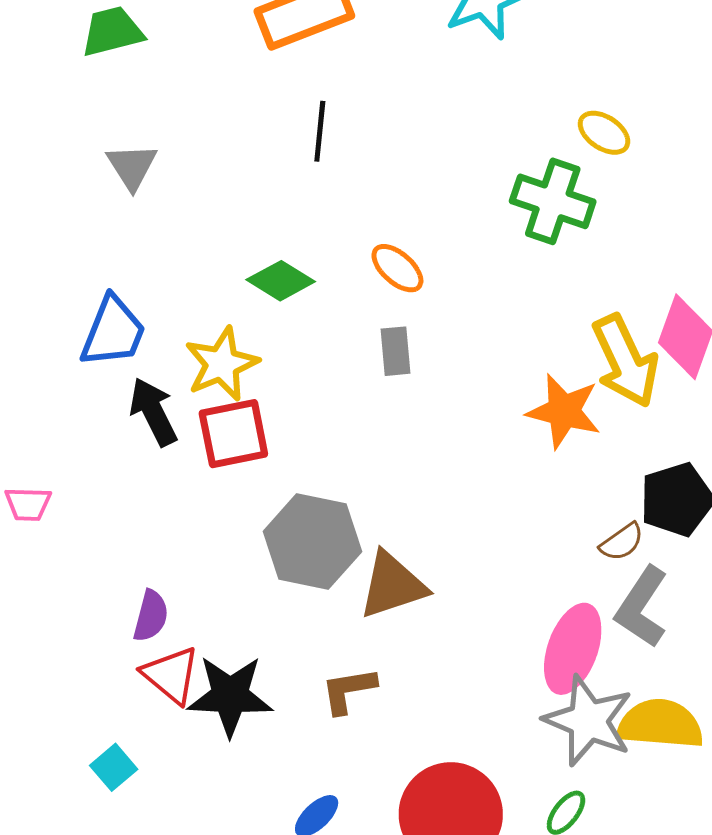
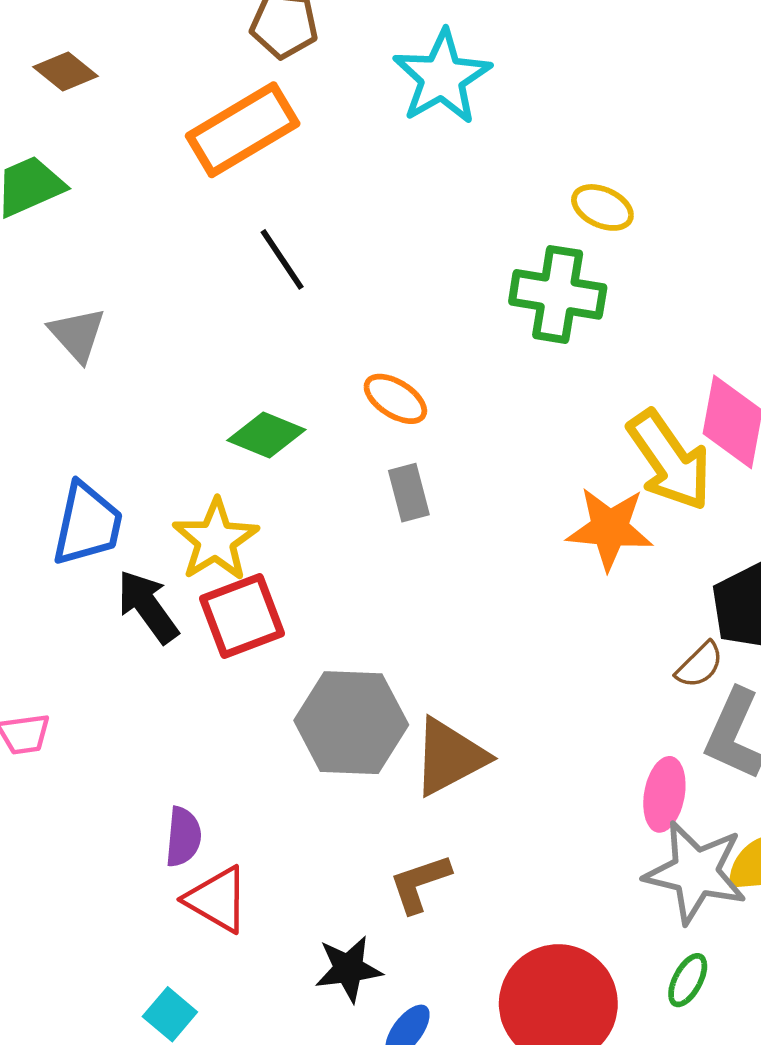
black line: (320, 131) -> (282, 259), turned -30
pink ellipse: (573, 649) -> (664, 794), size x0.7
black star: (230, 696) -> (348, 969), moved, size x0.7

